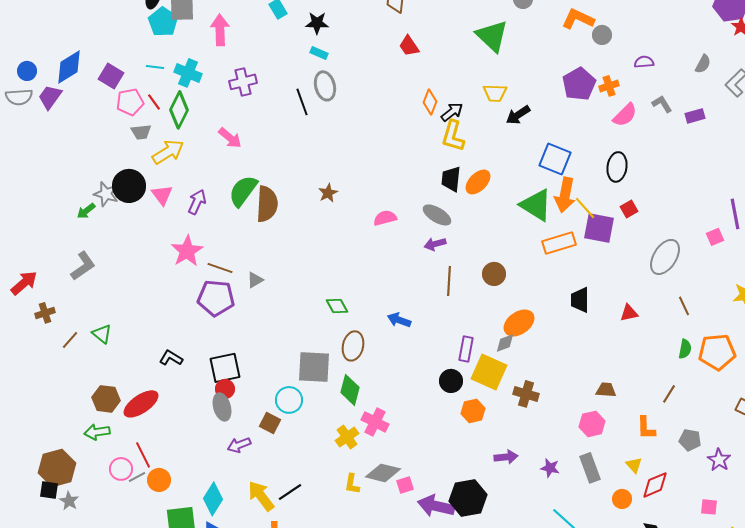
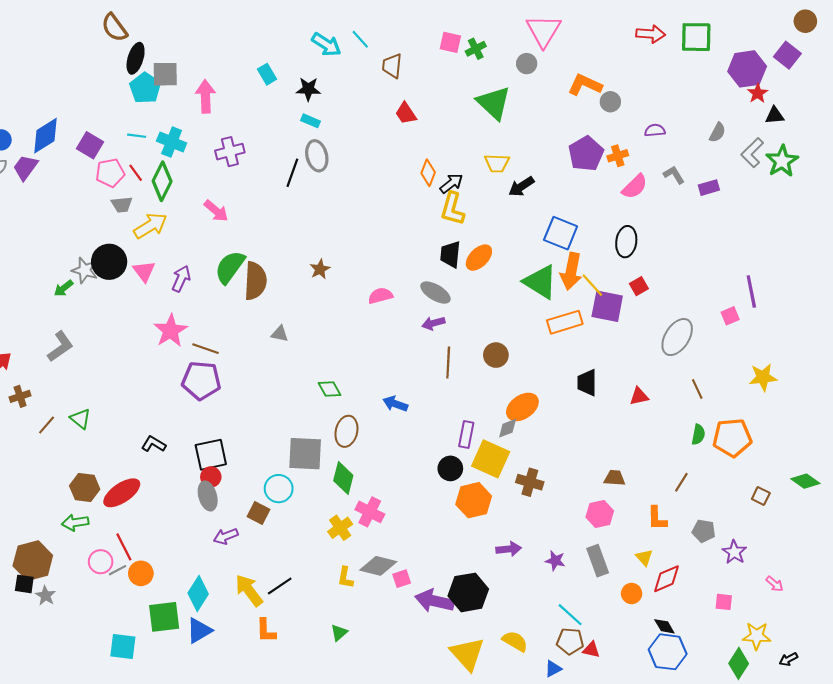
black line: (302, 102) -> (292, 173), turned 40
gray triangle: (255, 280) -> (280, 334), moved, turned 42
orange hexagon: (473, 411) -> (474, 500), size x1.4

